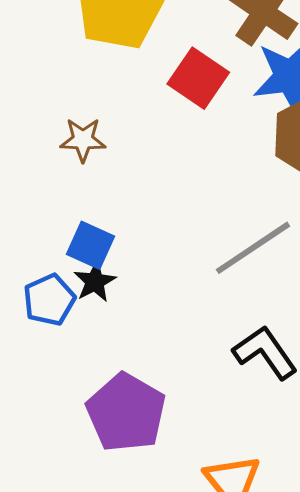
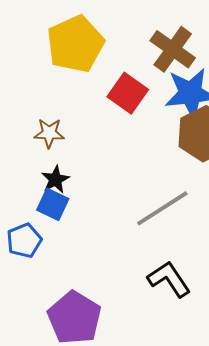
black star: (95, 282) -> (55, 179), moved

